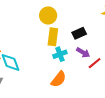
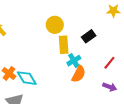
purple arrow: (83, 53) -> (110, 87), moved
orange semicircle: (59, 79) -> (79, 74), moved

